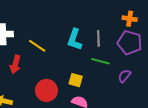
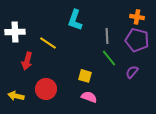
cyan L-shape: (75, 39) -> (75, 20), moved
green line: (101, 61) -> (109, 58), turned 36
red circle: (46, 90) -> (46, 89), moved

